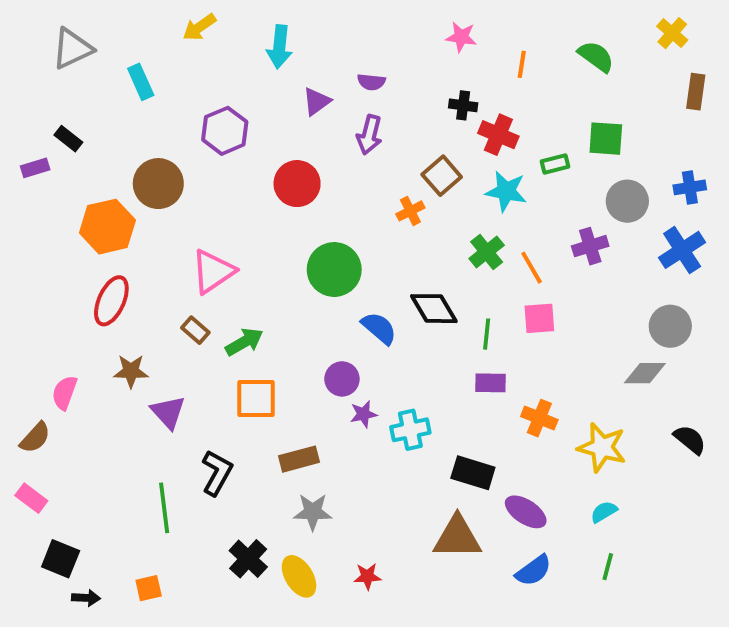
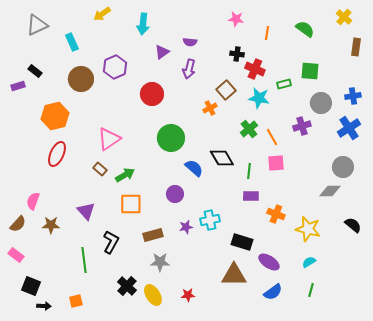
brown circle: (158, 184) -> (81, 79), moved
brown star: (131, 371) -> (51, 225), moved
purple star: (363, 414) -> (186, 227), moved

